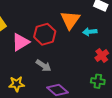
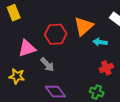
pink triangle: (21, 42) -> (27, 48), moved

